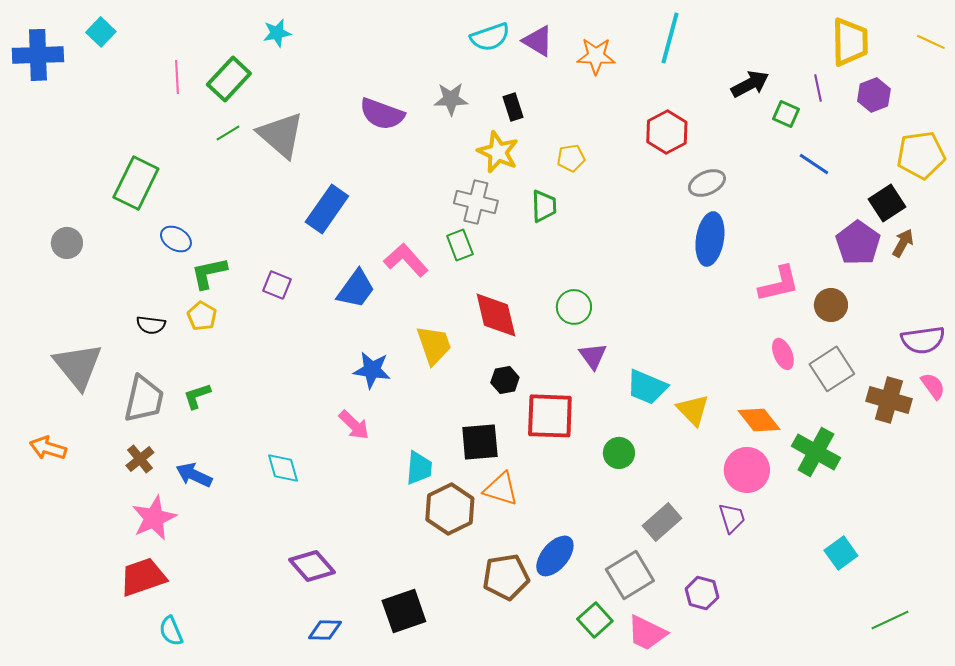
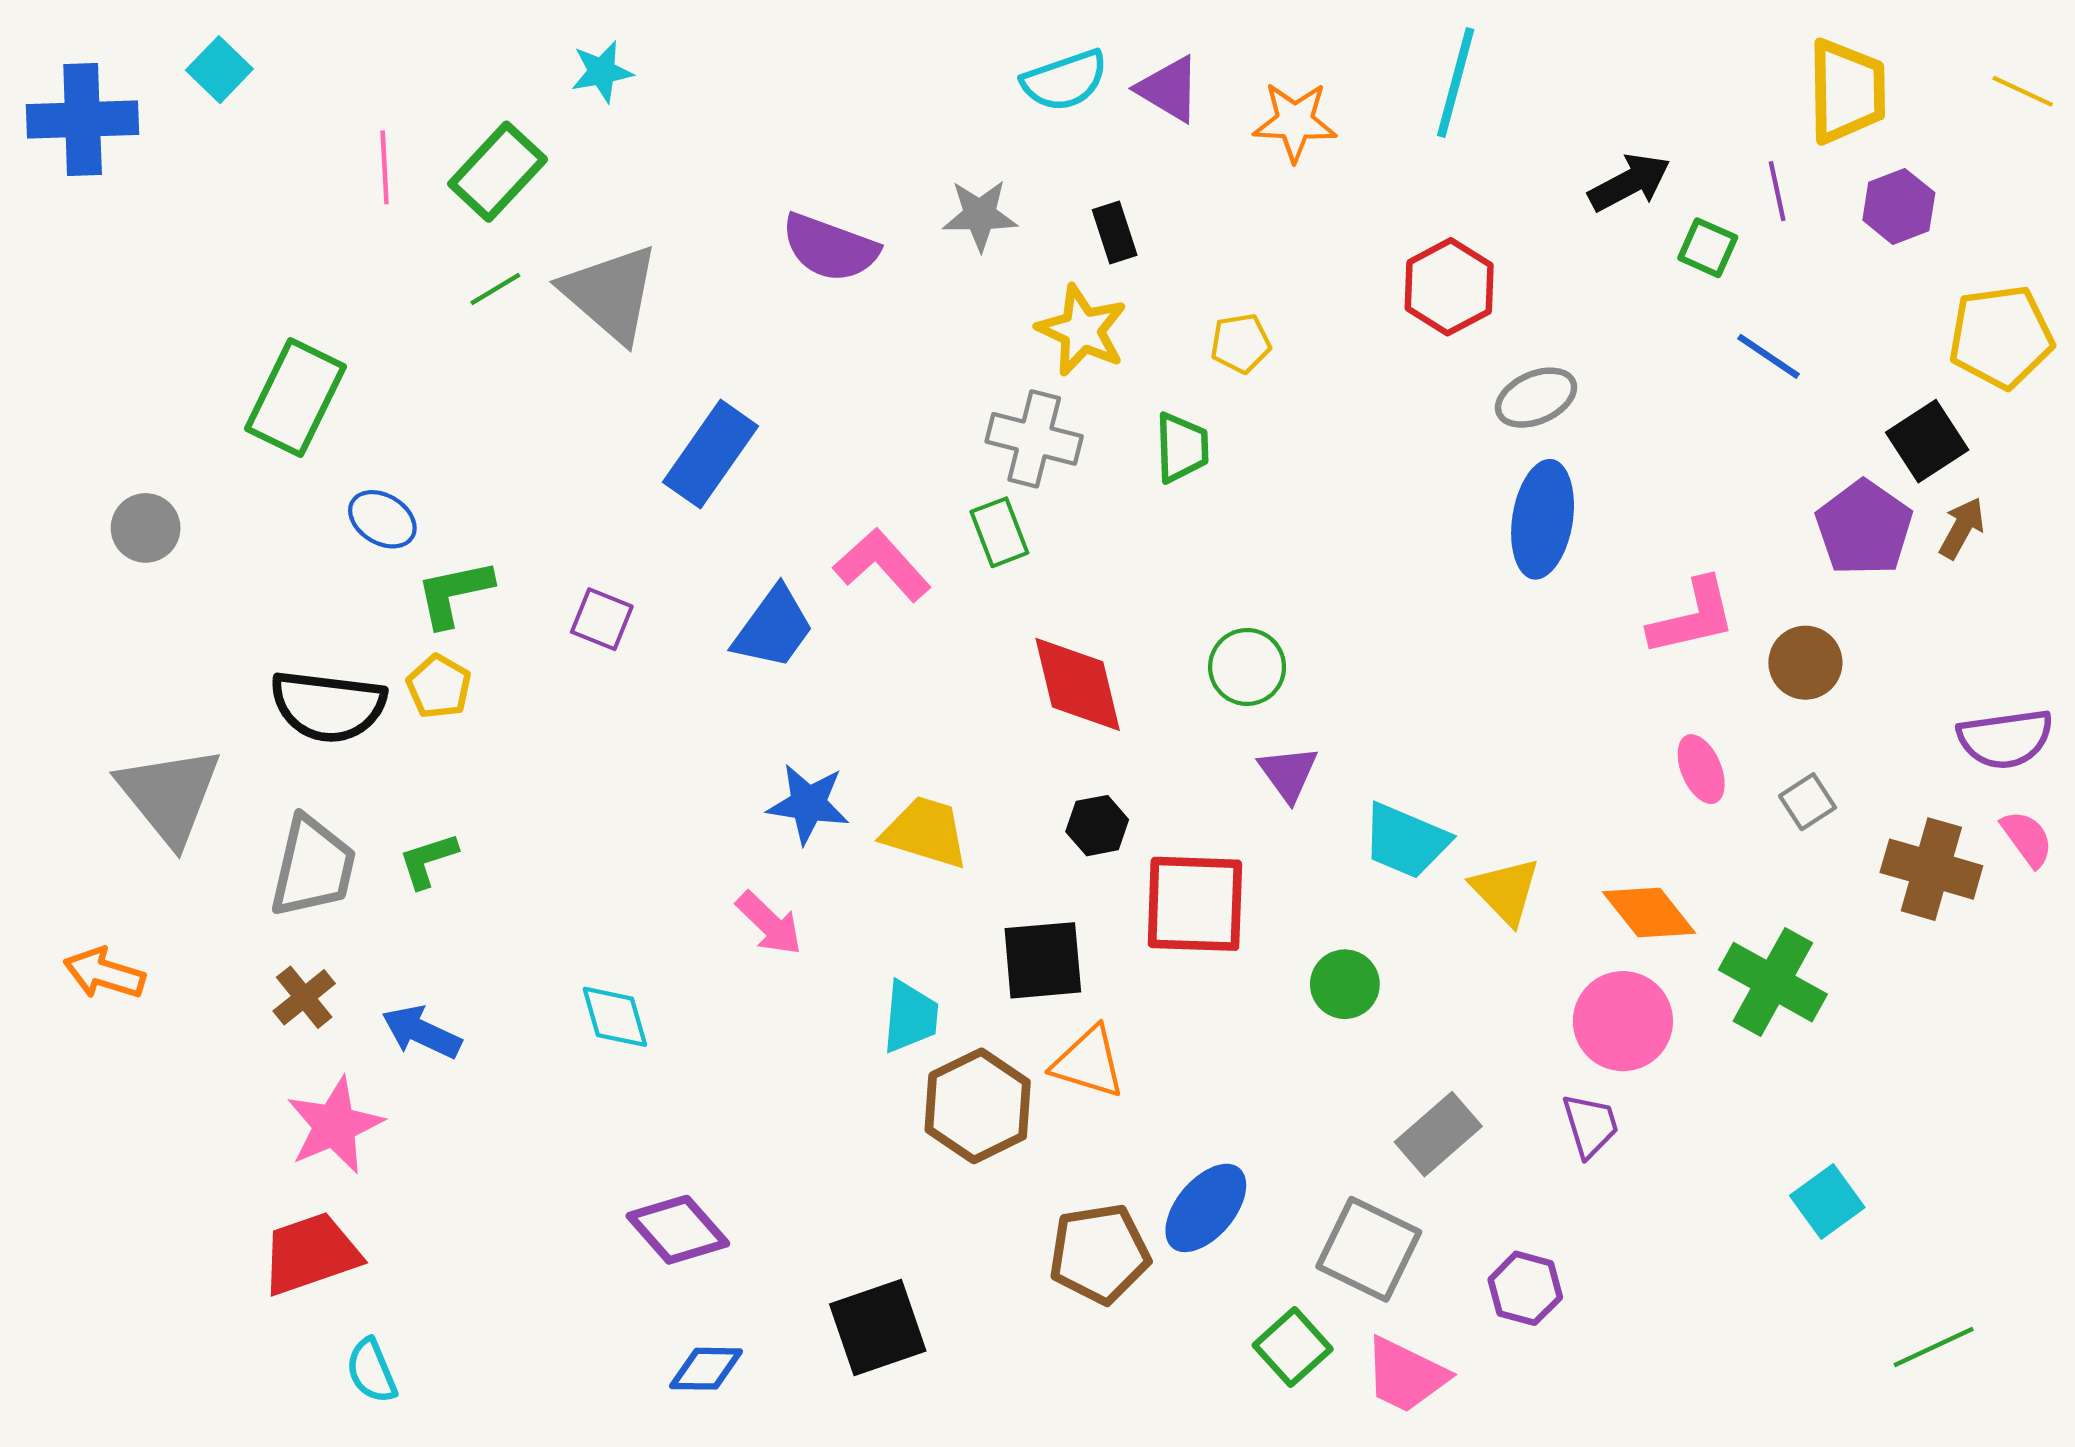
black semicircle: (151, 325) -> (328, 706), size x1.8
yellow trapezoid: (434, 345) -> (926, 832), moved, turned -54
gray square: (832, 369) -> (1808, 802), size x0.6
gray square: (630, 575) -> (1369, 1249), turned -33

